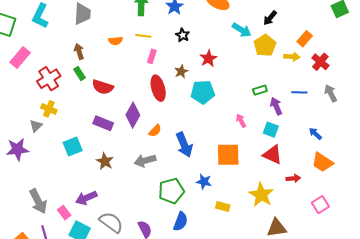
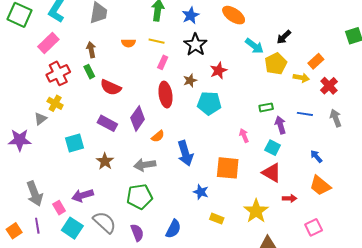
black star: (183, 35) -> (195, 45), size x1.6
pink rectangle: (20, 58) -> (48, 43), moved
green pentagon: (171, 191) -> (140, 197), moved

